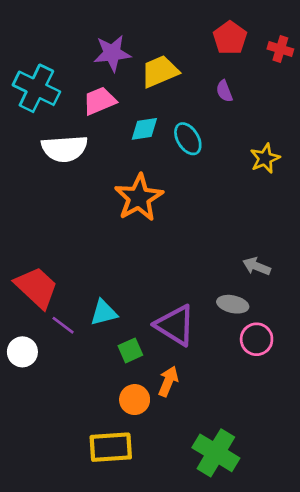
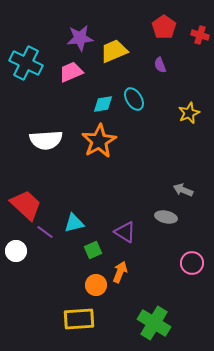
cyan diamond: (144, 129) -> (103, 104), moved
white semicircle: (64, 149) -> (46, 140), moved
purple triangle: (175, 325) -> (125, 232), size x0.7
pink circle: (257, 339) -> (192, 263), moved

